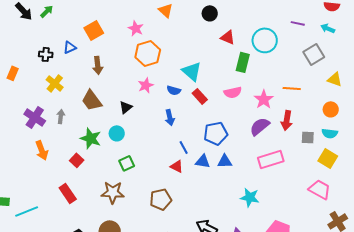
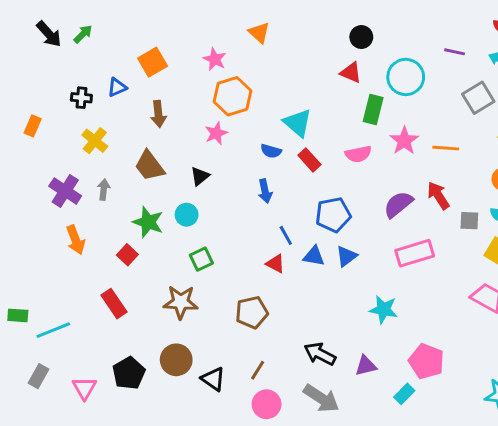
black circle: (210, 13) -> (361, 37), moved
pink star: (146, 85) -> (216, 133), moved
pink star: (264, 99) -> (404, 141), moved
red arrow: (287, 120) -> (438, 195), turned 138
blue triangle: (225, 161) -> (346, 256), turned -35

